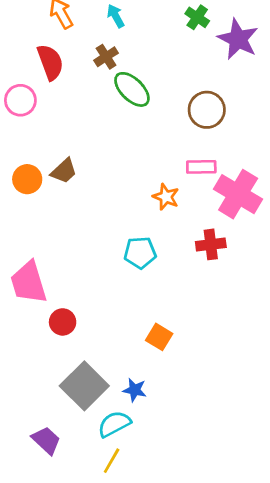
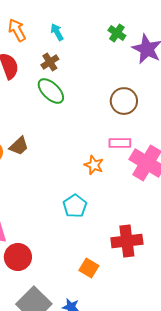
green ellipse: (132, 89) -> (51, 91), moved
red cross: (211, 244) -> (127, 241), moved, size x1.4
cyan pentagon: (140, 253) -> (75, 206), turned -30
red circle: (63, 322) -> (18, 257), size x1.4

